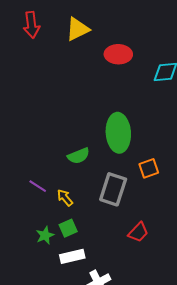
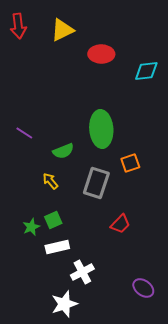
purple line: (38, 186) -> (24, 133), moved
yellow arrow: (65, 198) -> (50, 181), moved

